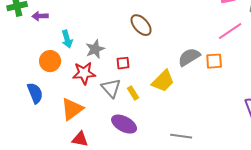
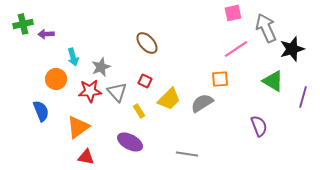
gray semicircle: (189, 57) -> (202, 103), moved
red square: (123, 63) -> (145, 81), moved, turned 32
gray triangle: (111, 88) -> (117, 92), moved

